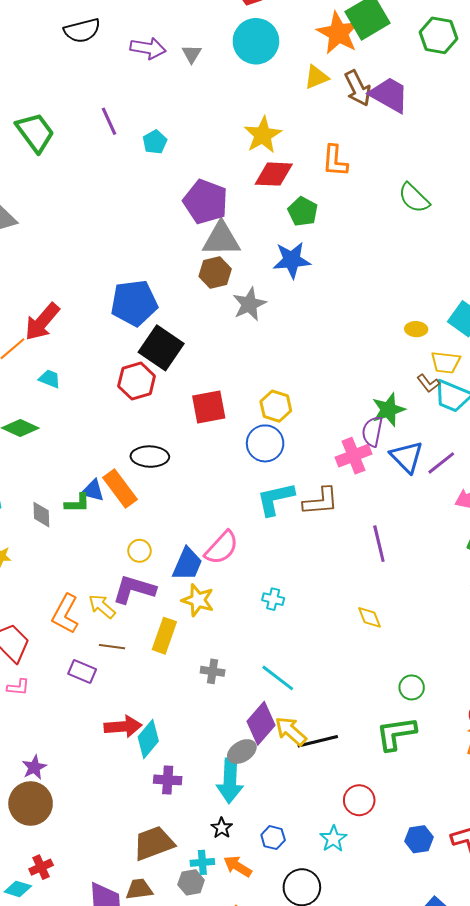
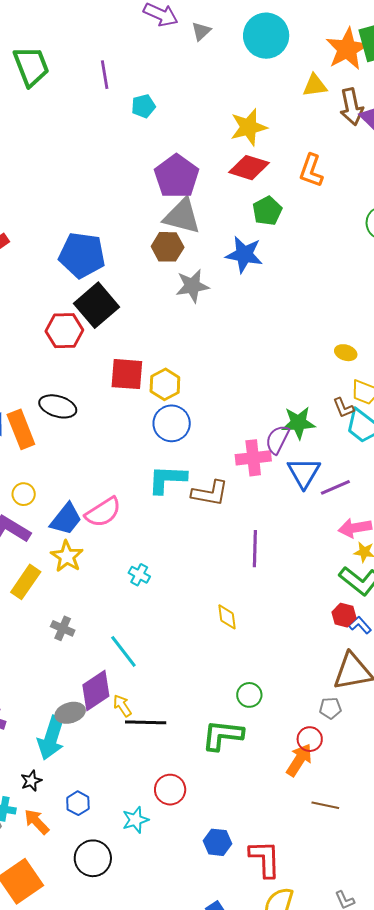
yellow hexagon: (276, 406) -> (165, 384), moved
yellow arrow: (291, 731) -> (122, 706), size x0.7

